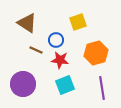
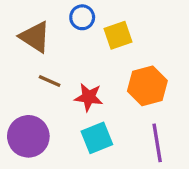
blue circle: (56, 40) -> (82, 17), moved

